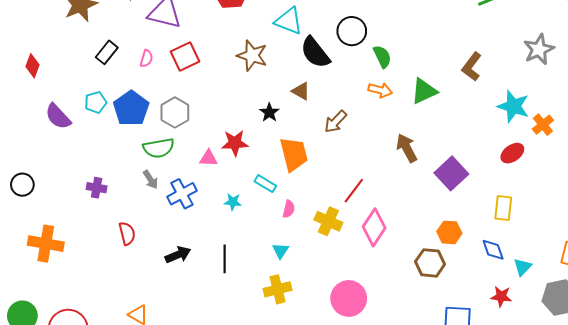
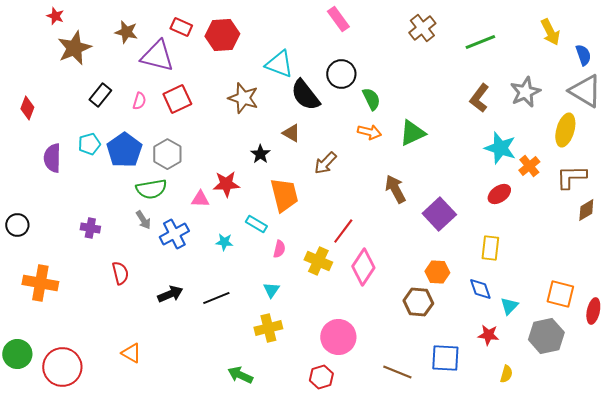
brown L-shape: (472, 67) -> (479, 98), moved
purple semicircle: (58, 117) -> (52, 158), turned 44
black line: (225, 259) -> (216, 298), turned 68

